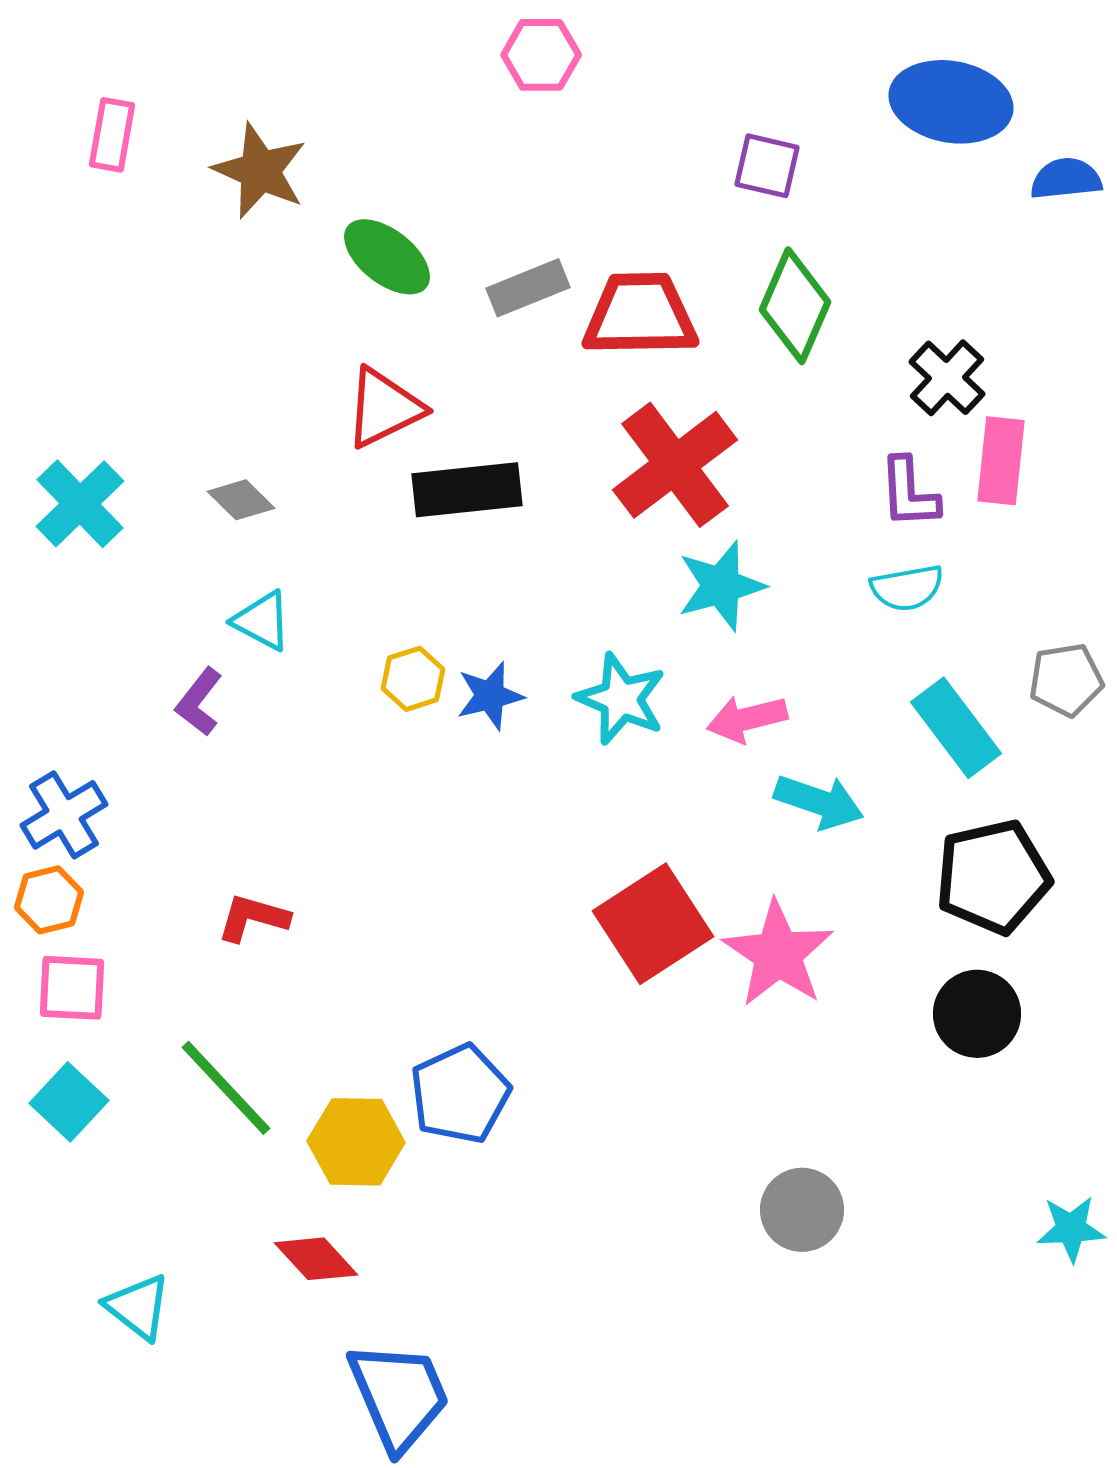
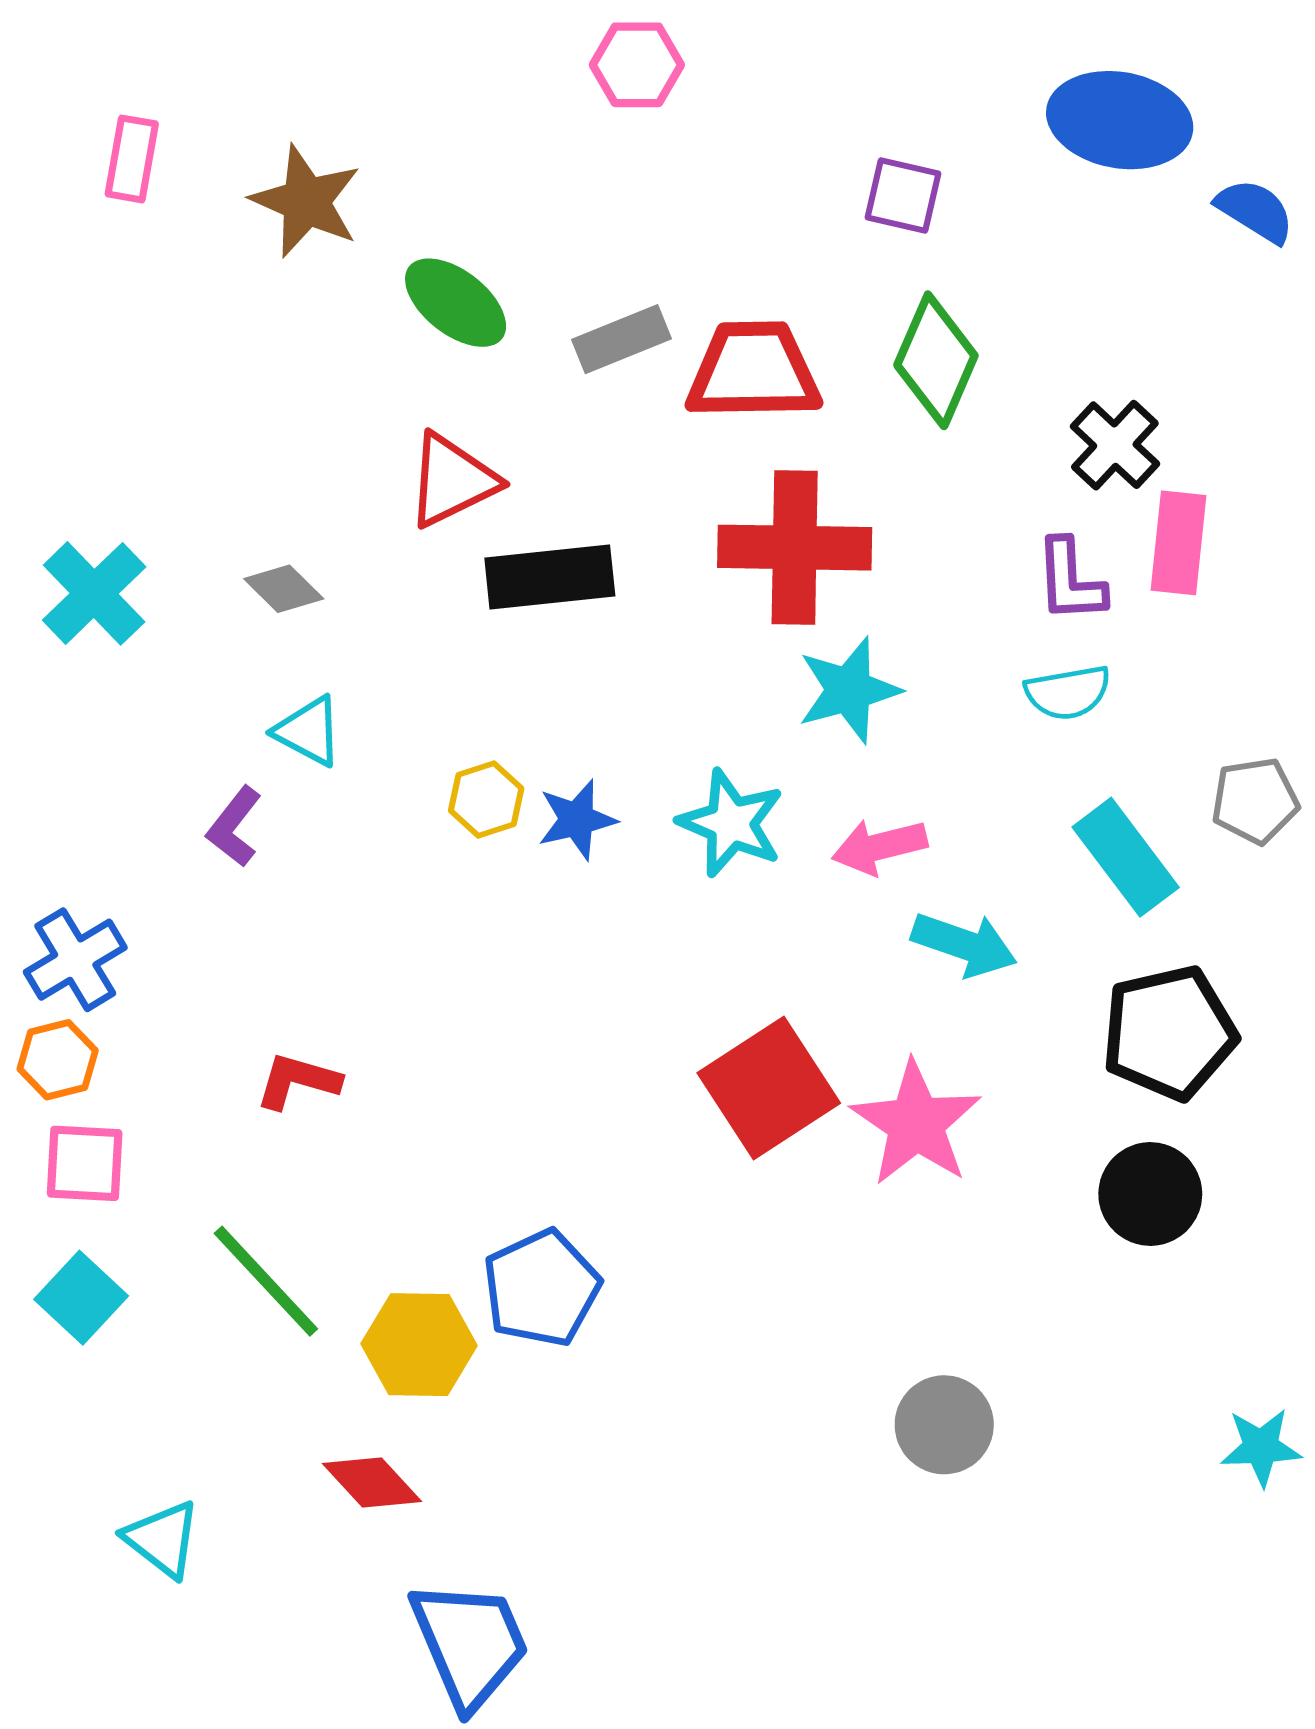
blue semicircle: (1066, 179) -> (1255, 211), turned 38
red cross: (675, 465) -> (795, 548), turned 38

